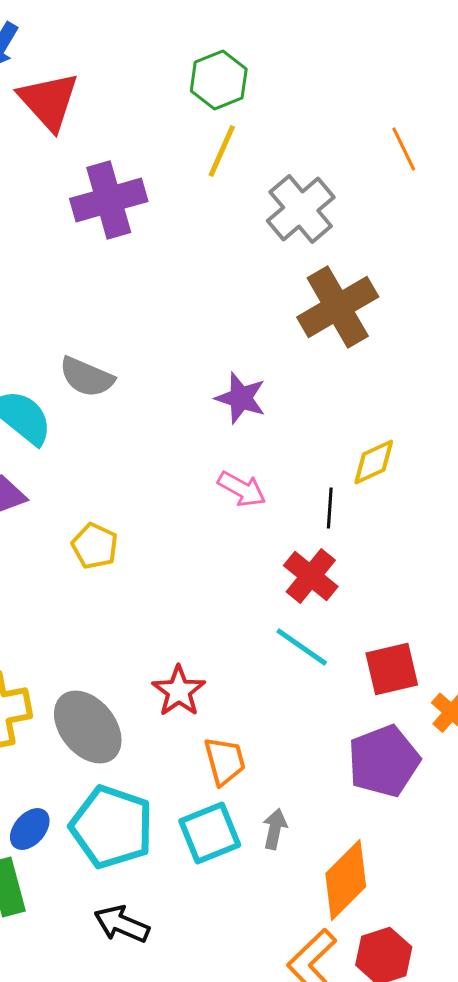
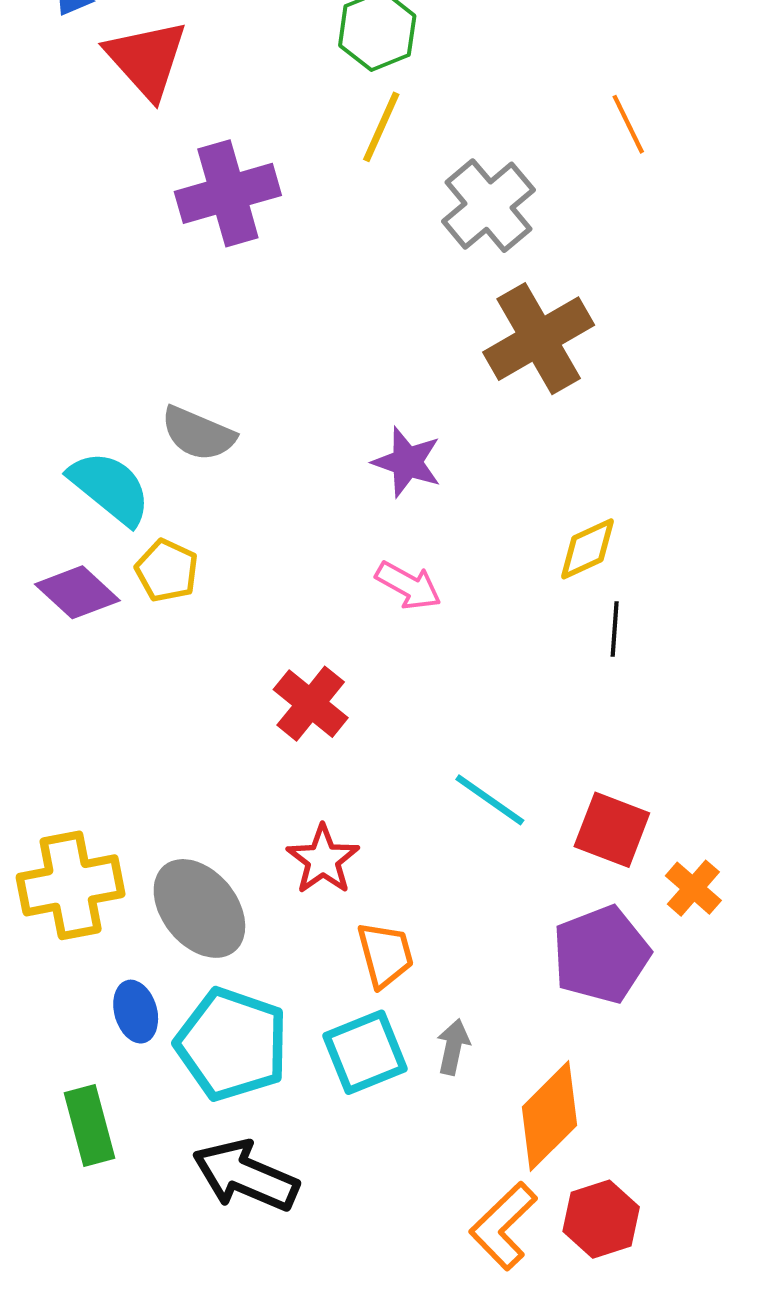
black line: (330, 508) -> (615, 629), moved
yellow pentagon: (95, 546) -> (167, 571), moved
red cross: (311, 576) -> (311, 704), moved
red square: (392, 669) -> (612, 830), turned 34
blue ellipse: (30, 829) -> (136, 1012), moved, turned -57
black arrow: (122, 924) -> (246, 1176), size x1.4

